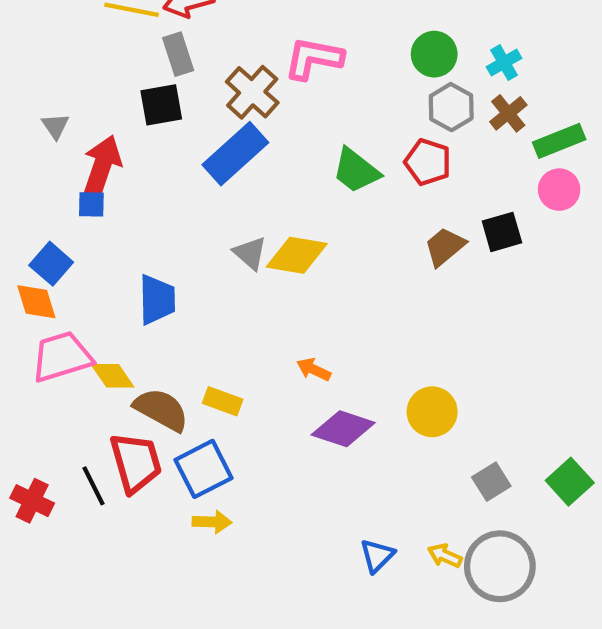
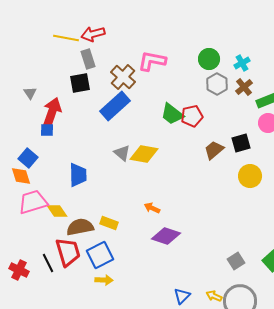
red pentagon: (428, 162) -> (192, 116), moved, turned -30
brown semicircle: (161, 410) -> (80, 227), turned -40
yellow circle: (432, 412) -> (250, 176), moved

